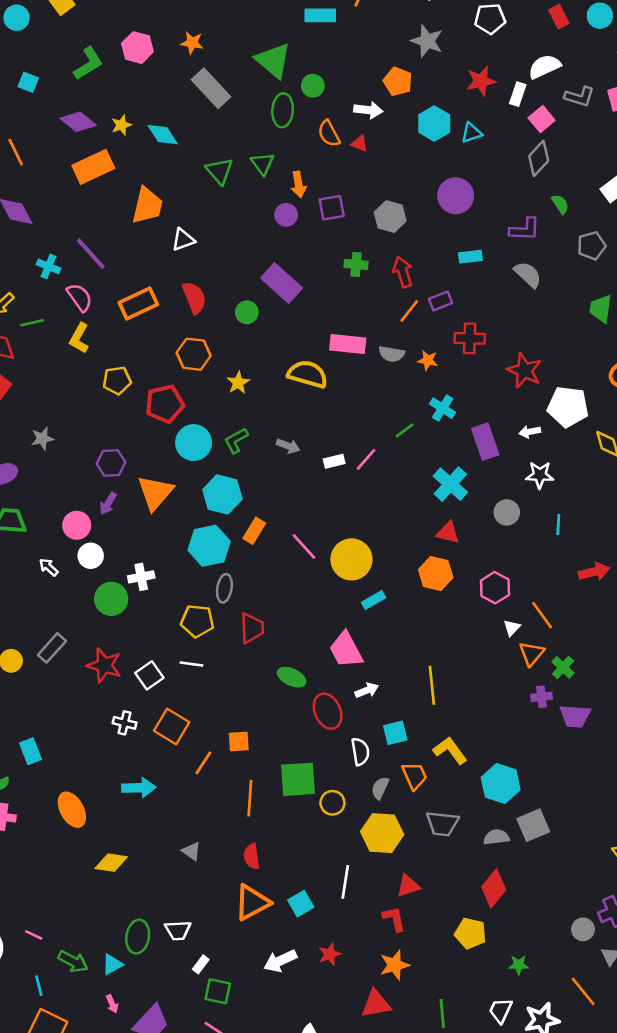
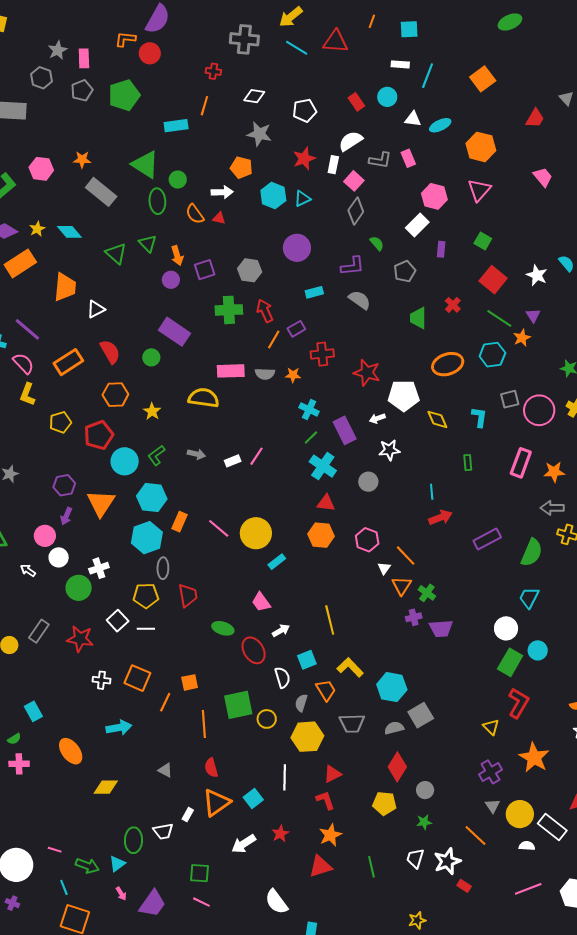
green cross: (356, 264) -> (229, 310), size x1.5
green line: (405, 430) -> (311, 437), moved
cyan line: (558, 524) -> (432, 492), moved
pink trapezoid: (346, 650) -> (261, 602), size x0.7
white square: (149, 675) -> (118, 621), moved
gray circle: (583, 929) -> (425, 790), moved
white rectangle: (201, 964) -> (188, 815), moved

